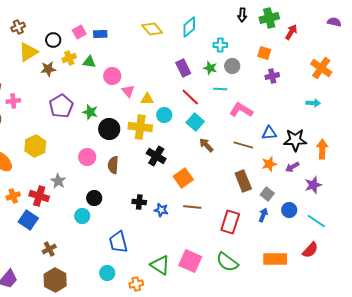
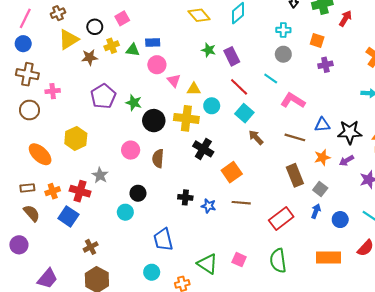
blue rectangle: (100, 34) -> (153, 43), moved
cyan cross: (220, 45) -> (283, 30), moved
green star: (210, 68) -> (209, 50), moved
cyan line: (220, 89) -> (271, 78), turned 32
blue circle: (289, 210) -> (340, 220), moved
red rectangle: (230, 222) -> (281, 218), turned 35
pink square: (190, 261) -> (239, 260), size x0.6
green semicircle: (227, 262) -> (278, 261), turned 45

